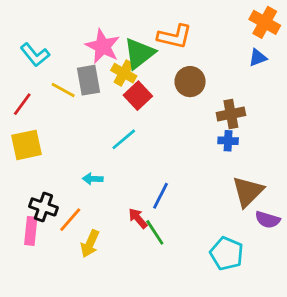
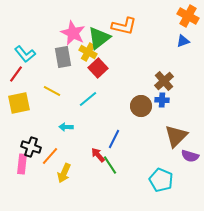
cyan L-shape: (35, 55) -> (25, 54), moved
brown circle: (190, 82) -> (141, 106), moved
yellow line: (63, 90) -> (52, 91), moved
brown cross: (231, 114) -> (164, 81), turned -30

